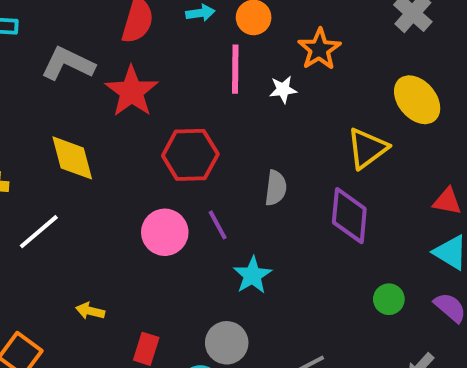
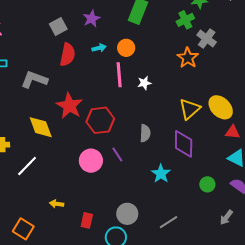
orange star: (319, 49) -> (188, 58), moved
red star: (132, 91) -> (69, 106), moved
yellow ellipse: (417, 100) -> (221, 107), moved
cyan star: (252, 275) -> (161, 174), moved

